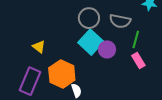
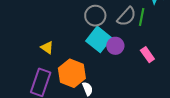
gray semicircle: (120, 21) -> (127, 17), turned -55
green line: (136, 40) -> (142, 17), moved

